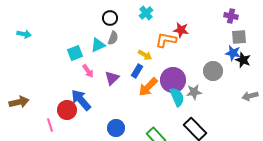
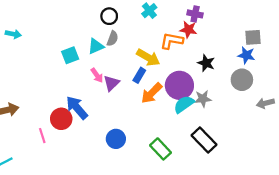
purple cross: (231, 16) -> (195, 14), moved
yellow arrow: (145, 55) -> (148, 57), size x1.5
black star: (243, 60) -> (206, 63), moved
pink arrow: (88, 71) -> (97, 75), moved
gray circle: (213, 71) -> (242, 80), moved
cyan semicircle: (177, 97) -> (184, 104), turned -102

